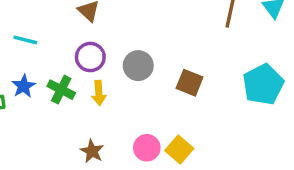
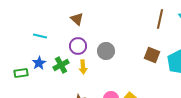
brown square: (190, 83) -> (152, 55), moved
green cross: (61, 90) -> (61, 65), turned 35

